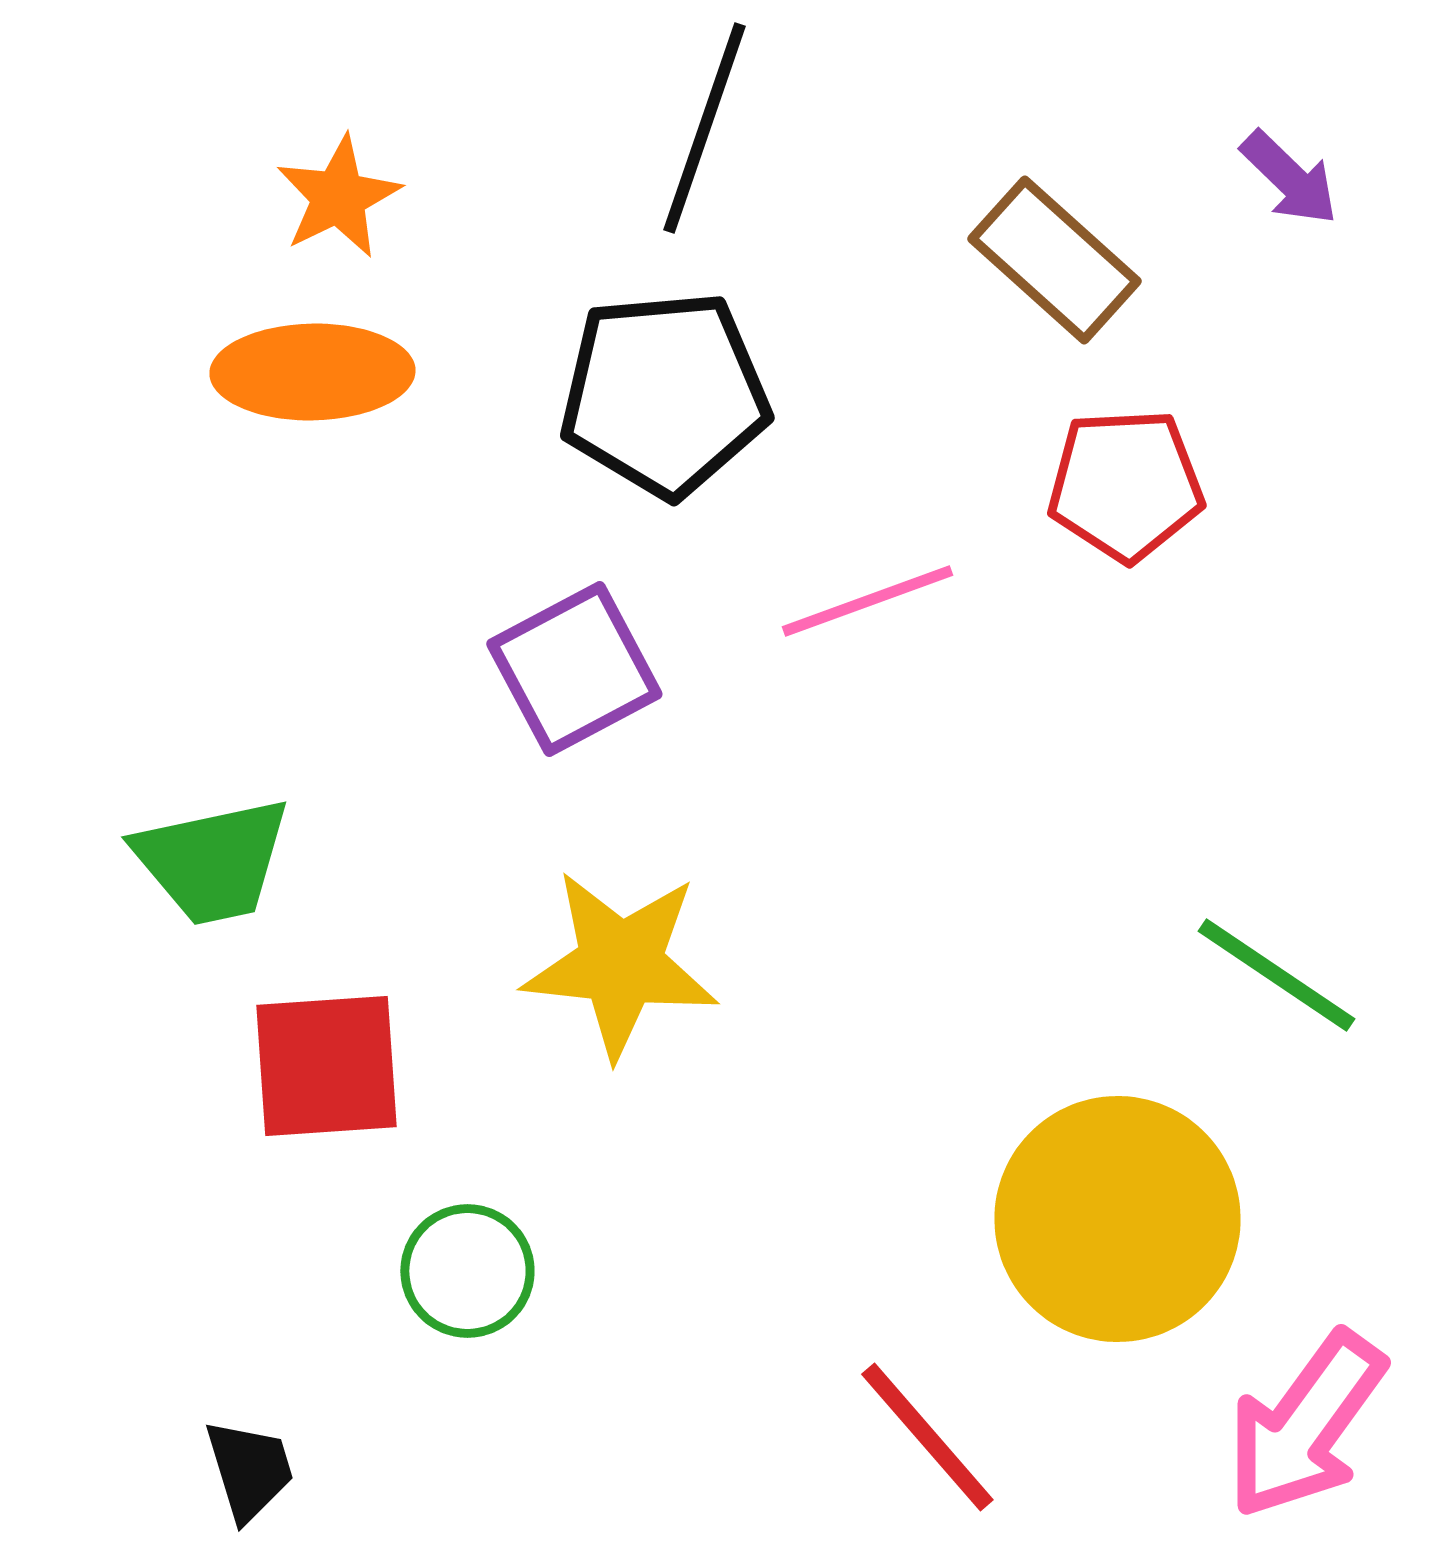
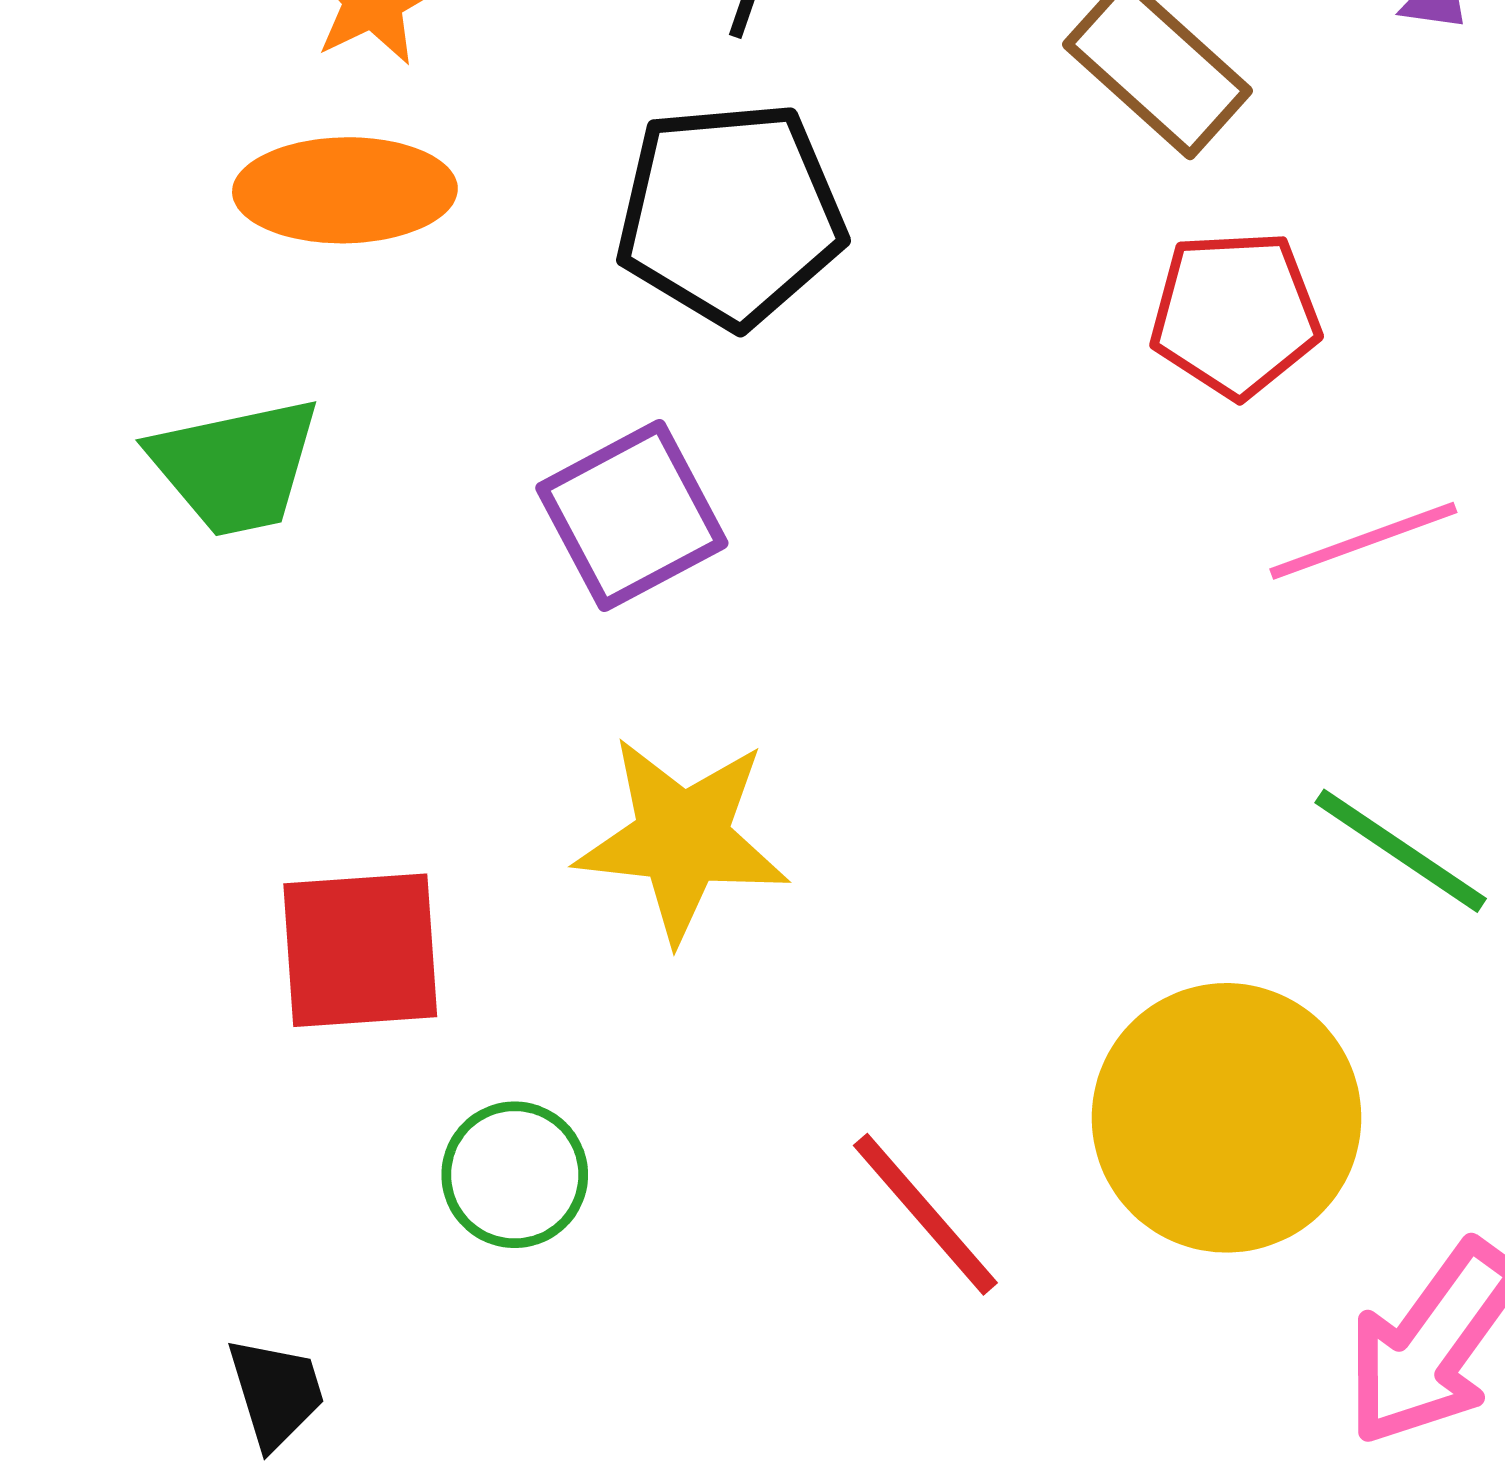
pink line: (867, 601) -> (1363, 541), moved
green trapezoid: (212, 861) -> (235, 466), moved
red line: (927, 1437) -> (925, 1214), moved

